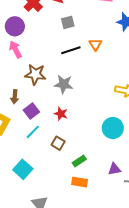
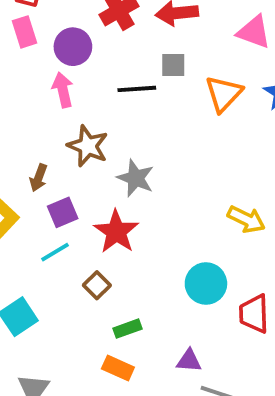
orange triangle: (95, 44) -> (224, 94), moved, size x1.5
black line: (71, 50) -> (137, 89), moved
red star: (61, 114) -> (116, 232), size x1.6

